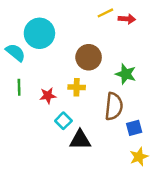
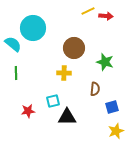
red star: (48, 96) -> (28, 111), moved
brown semicircle: (114, 106) -> (95, 89), size x0.6
cyan square: (63, 121) -> (53, 101), turned 32

